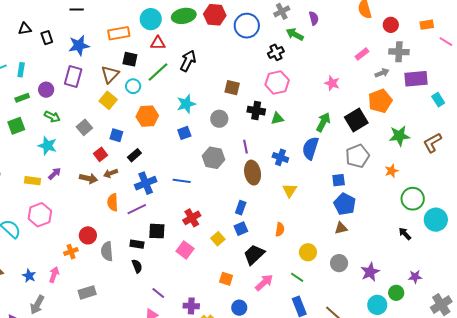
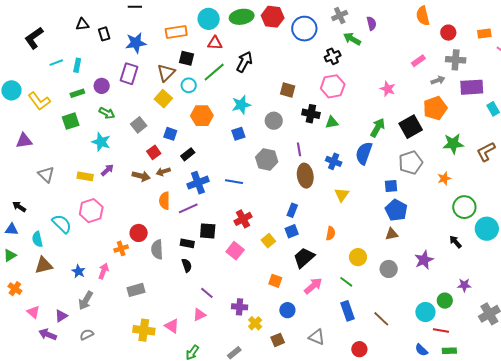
purple star: (370, 272) -> (424, 260), moved

